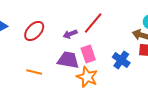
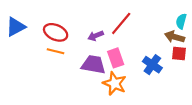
red ellipse: (34, 31) -> (56, 32), turned 70
orange line: (34, 72) -> (56, 51), moved

